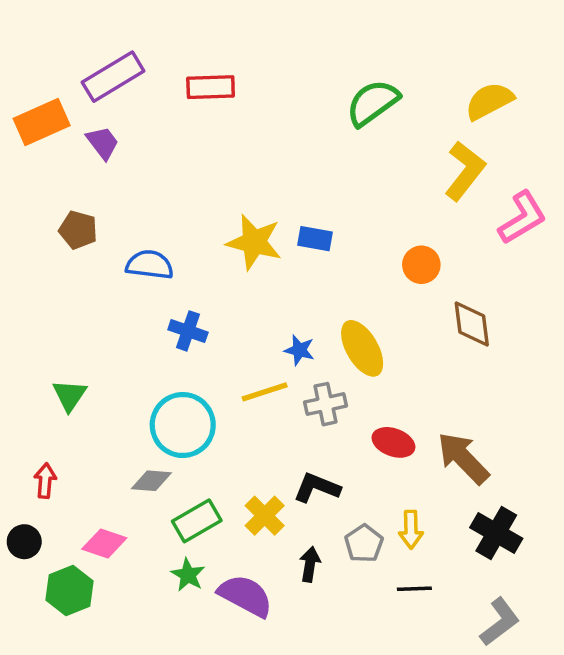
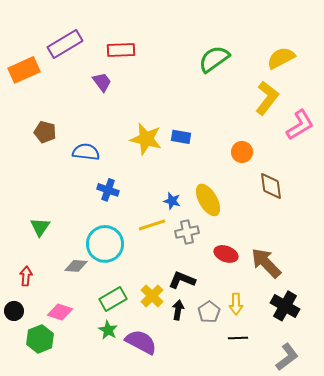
purple trapezoid: (103, 143) -> (102, 82), moved
gray diamond: (151, 481) -> (76, 266), moved
black arrow: (310, 564) -> (178, 310), moved

